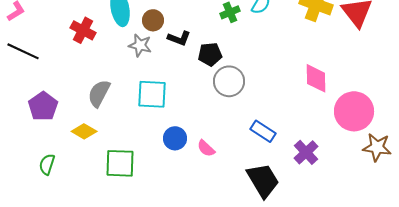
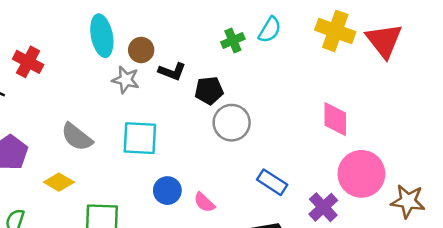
red cross: (83, 30) -> (28, 62), moved
gray semicircle: (99, 93) -> (77, 137), turned -80
pink circle: (354, 111) -> (361, 174), moved

